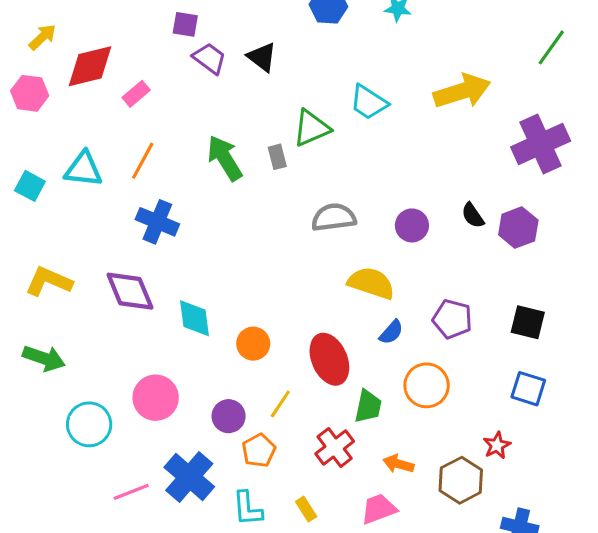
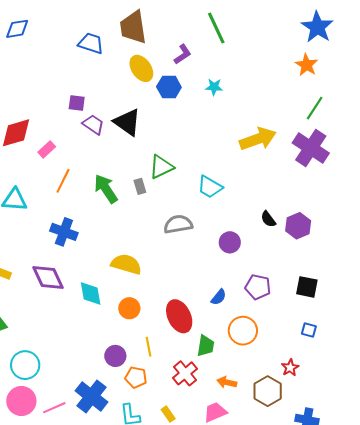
black triangle: (262, 57) -> (127, 122), size x1.4
cyan trapezoid: (369, 102) -> (210, 187), moved
purple cross: (541, 144) -> (311, 148), moved, turned -30
orange line: (143, 161) -> (63, 181), moved
purple circle: (412, 225) -> (230, 242), moved
yellow semicircle: (371, 283) -> (126, 264), moved
blue square: (528, 389) -> (309, 330), size x0.7
pink circle: (156, 398) -> (21, 401), moved
yellow line: (280, 404) -> (149, 347), turned -42
orange pentagon: (259, 450) -> (136, 377), turned -30

